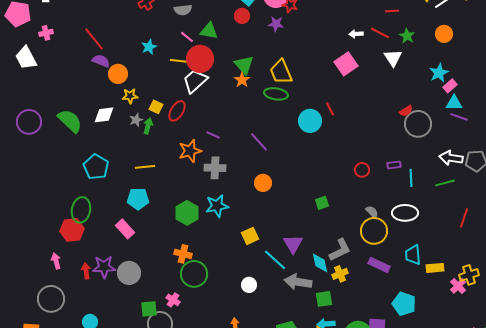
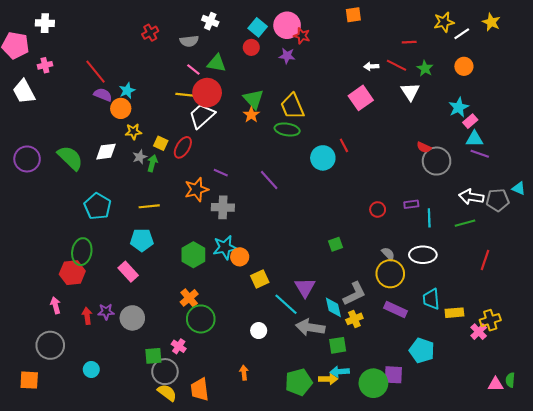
cyan star: (149, 47) -> (127, 91), moved
red semicircle: (406, 111) -> (424, 147), turned 56
orange circle: (263, 183) -> (240, 257), moved
orange cross: (183, 254) -> (189, 298), turned 36
purple star: (104, 267) -> (106, 312), size x0.7

